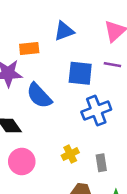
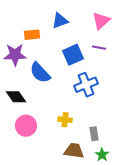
blue square: (80, 73) -> (73, 55), turned -30
yellow cross: (70, 154) -> (65, 120), turned 32
gray rectangle: (101, 163) -> (94, 134), moved

